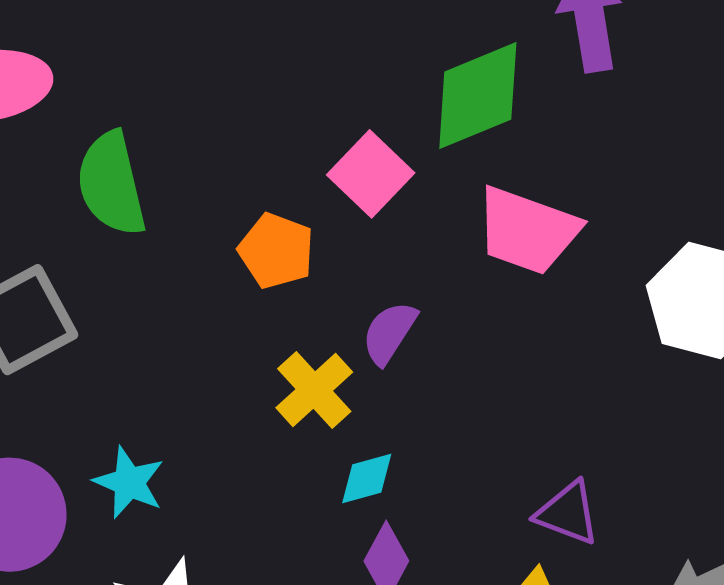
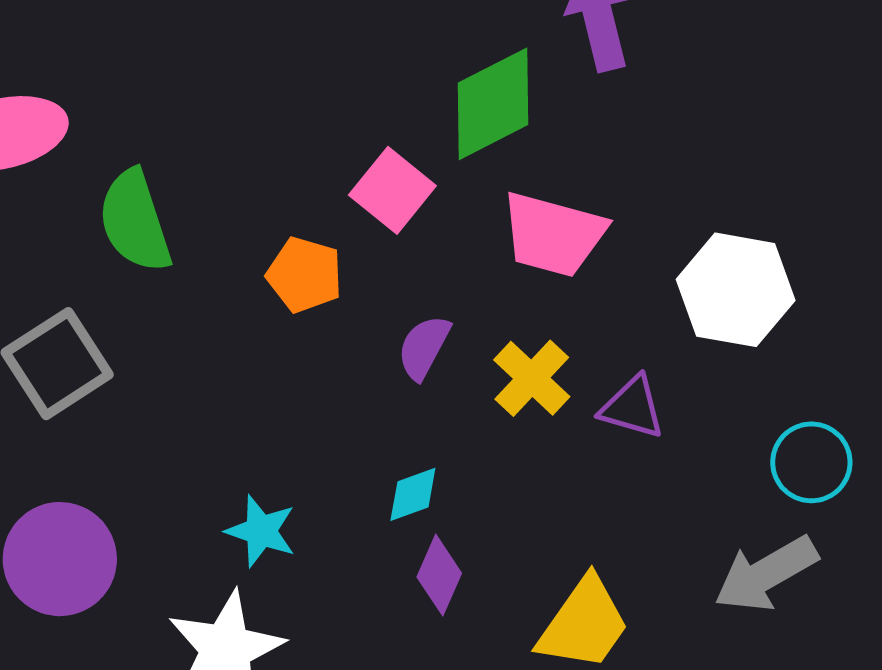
yellow cross: (314, 390) -> (532, 378), moved
cyan star: (129, 482) -> (261, 531), moved
purple triangle: (568, 513) -> (632, 407), moved

